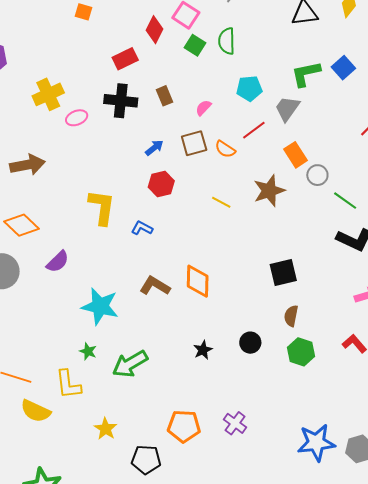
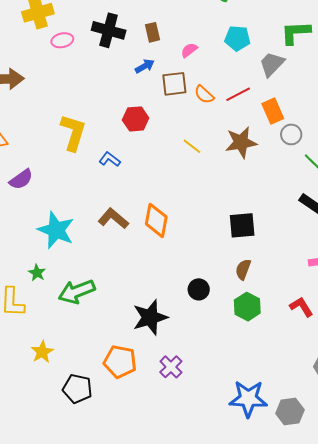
red line: (254, 130) -> (238, 94), moved
blue arrow: (154, 148) -> (145, 66), moved
black star: (203, 350) -> (150, 317), moved, size x1.8

